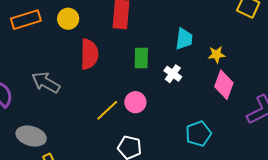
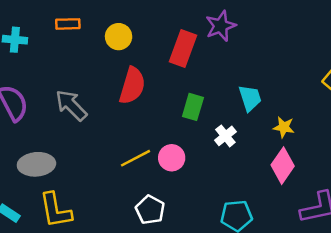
orange rectangle: (26, 20) -> (68, 24), size x0.7
cyan trapezoid: (184, 39) -> (250, 98), turned -40
gray ellipse: (31, 136) -> (36, 164), turned -36

